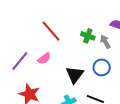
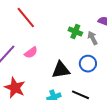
red line: (51, 31) -> (26, 17), moved
black triangle: (75, 75) -> (61, 70), turned 42

